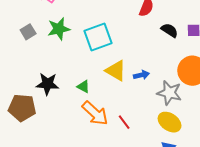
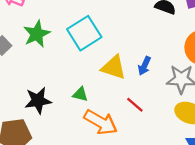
blue arrow: (141, 75) -> (144, 66), turned 140
red line: (124, 122) -> (135, 105), moved

